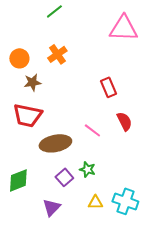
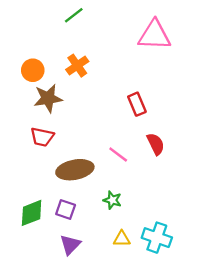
brown star: (32, 82) -> (48, 98), size x1.4
red trapezoid: (27, 115) -> (42, 137), size x0.7
purple square: (64, 177) -> (66, 209), moved, turned -30

